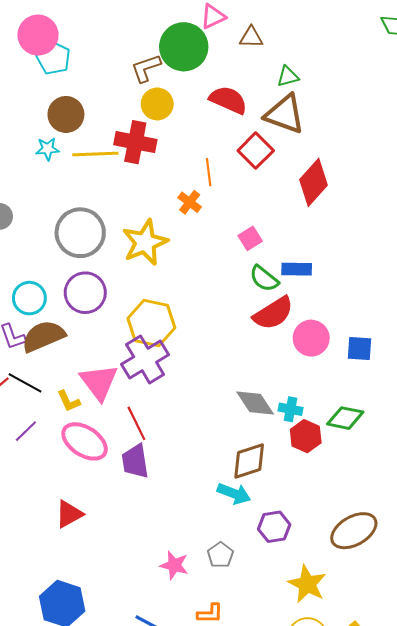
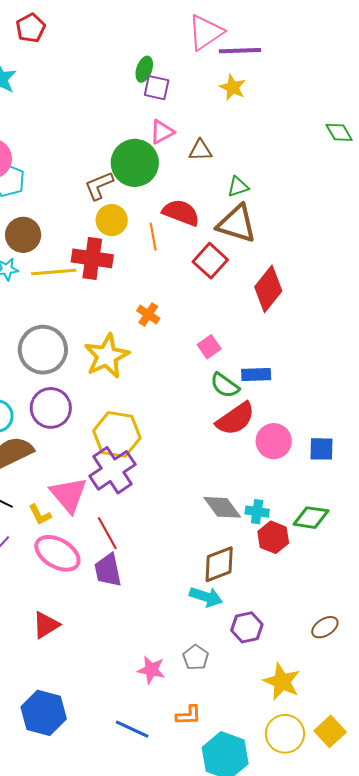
orange line: (209, 172) -> (153, 237), moved
brown ellipse: (354, 531) -> (325, 627), size x0.6

